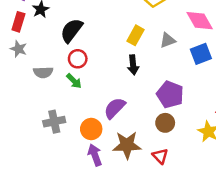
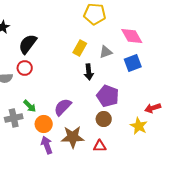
red circle: (78, 59) -> (25, 68), moved
black arrow: (133, 65) -> (89, 72), moved
green arrow: (74, 81) -> (30, 106), moved
red triangle: (160, 156) -> (100, 146), turned -48

